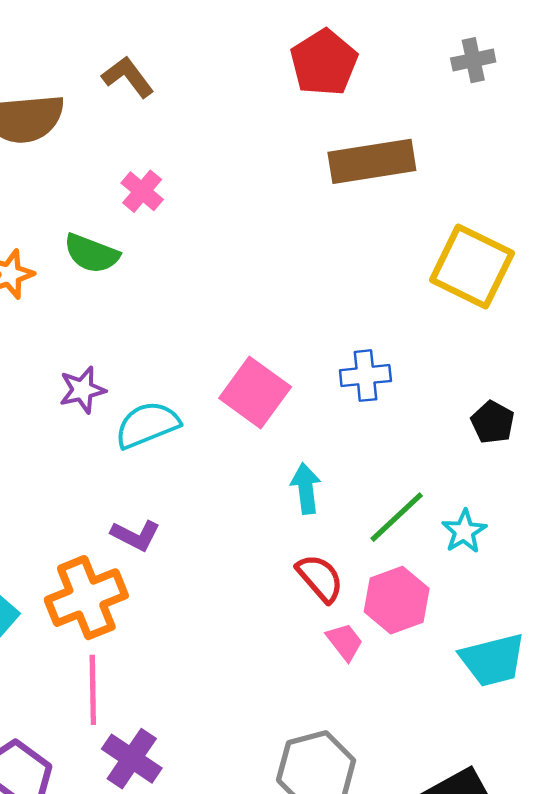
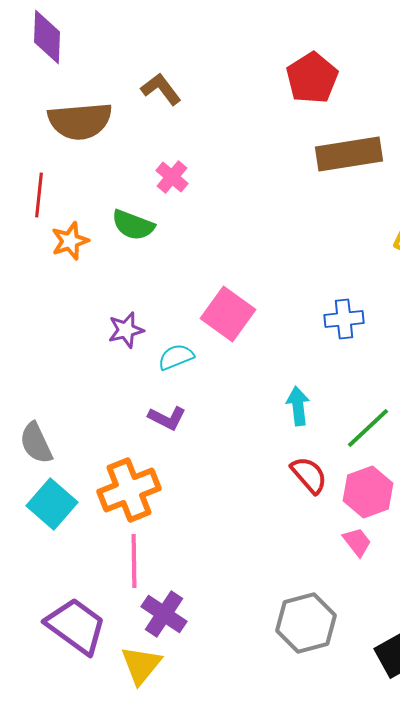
pink square: (255, 392) -> (228, 314), moved
cyan semicircle: (147, 425) -> (176, 357), size x0.7
purple L-shape: (136, 535) -> (167, 418), moved
pink trapezoid: (345, 642) -> (357, 542), moved

